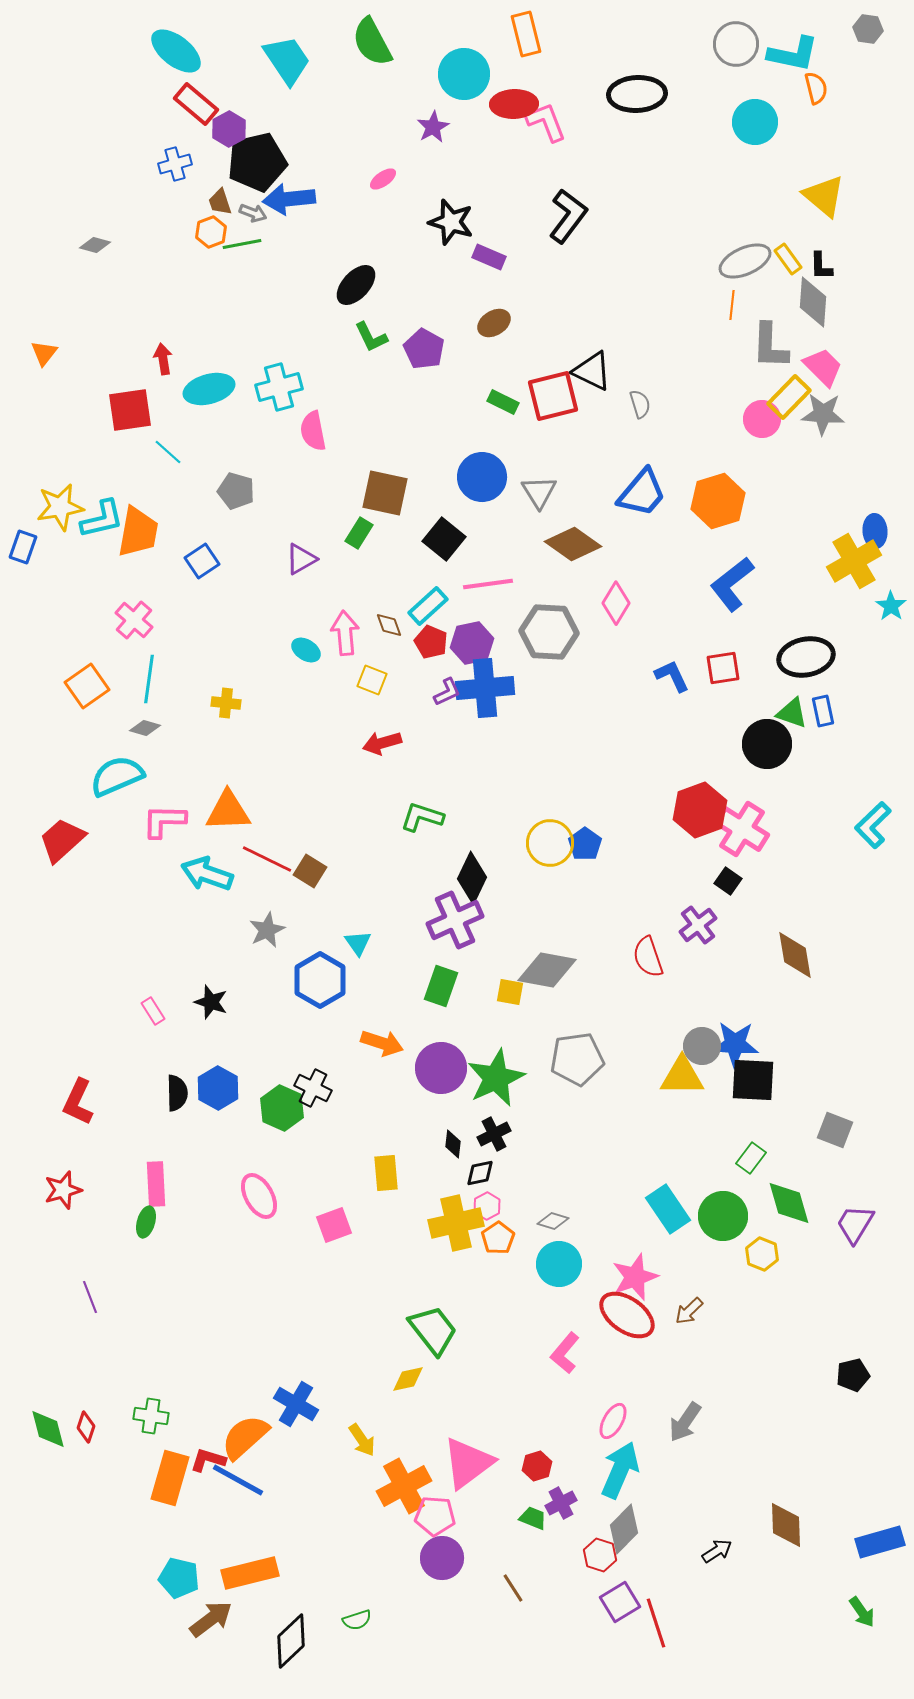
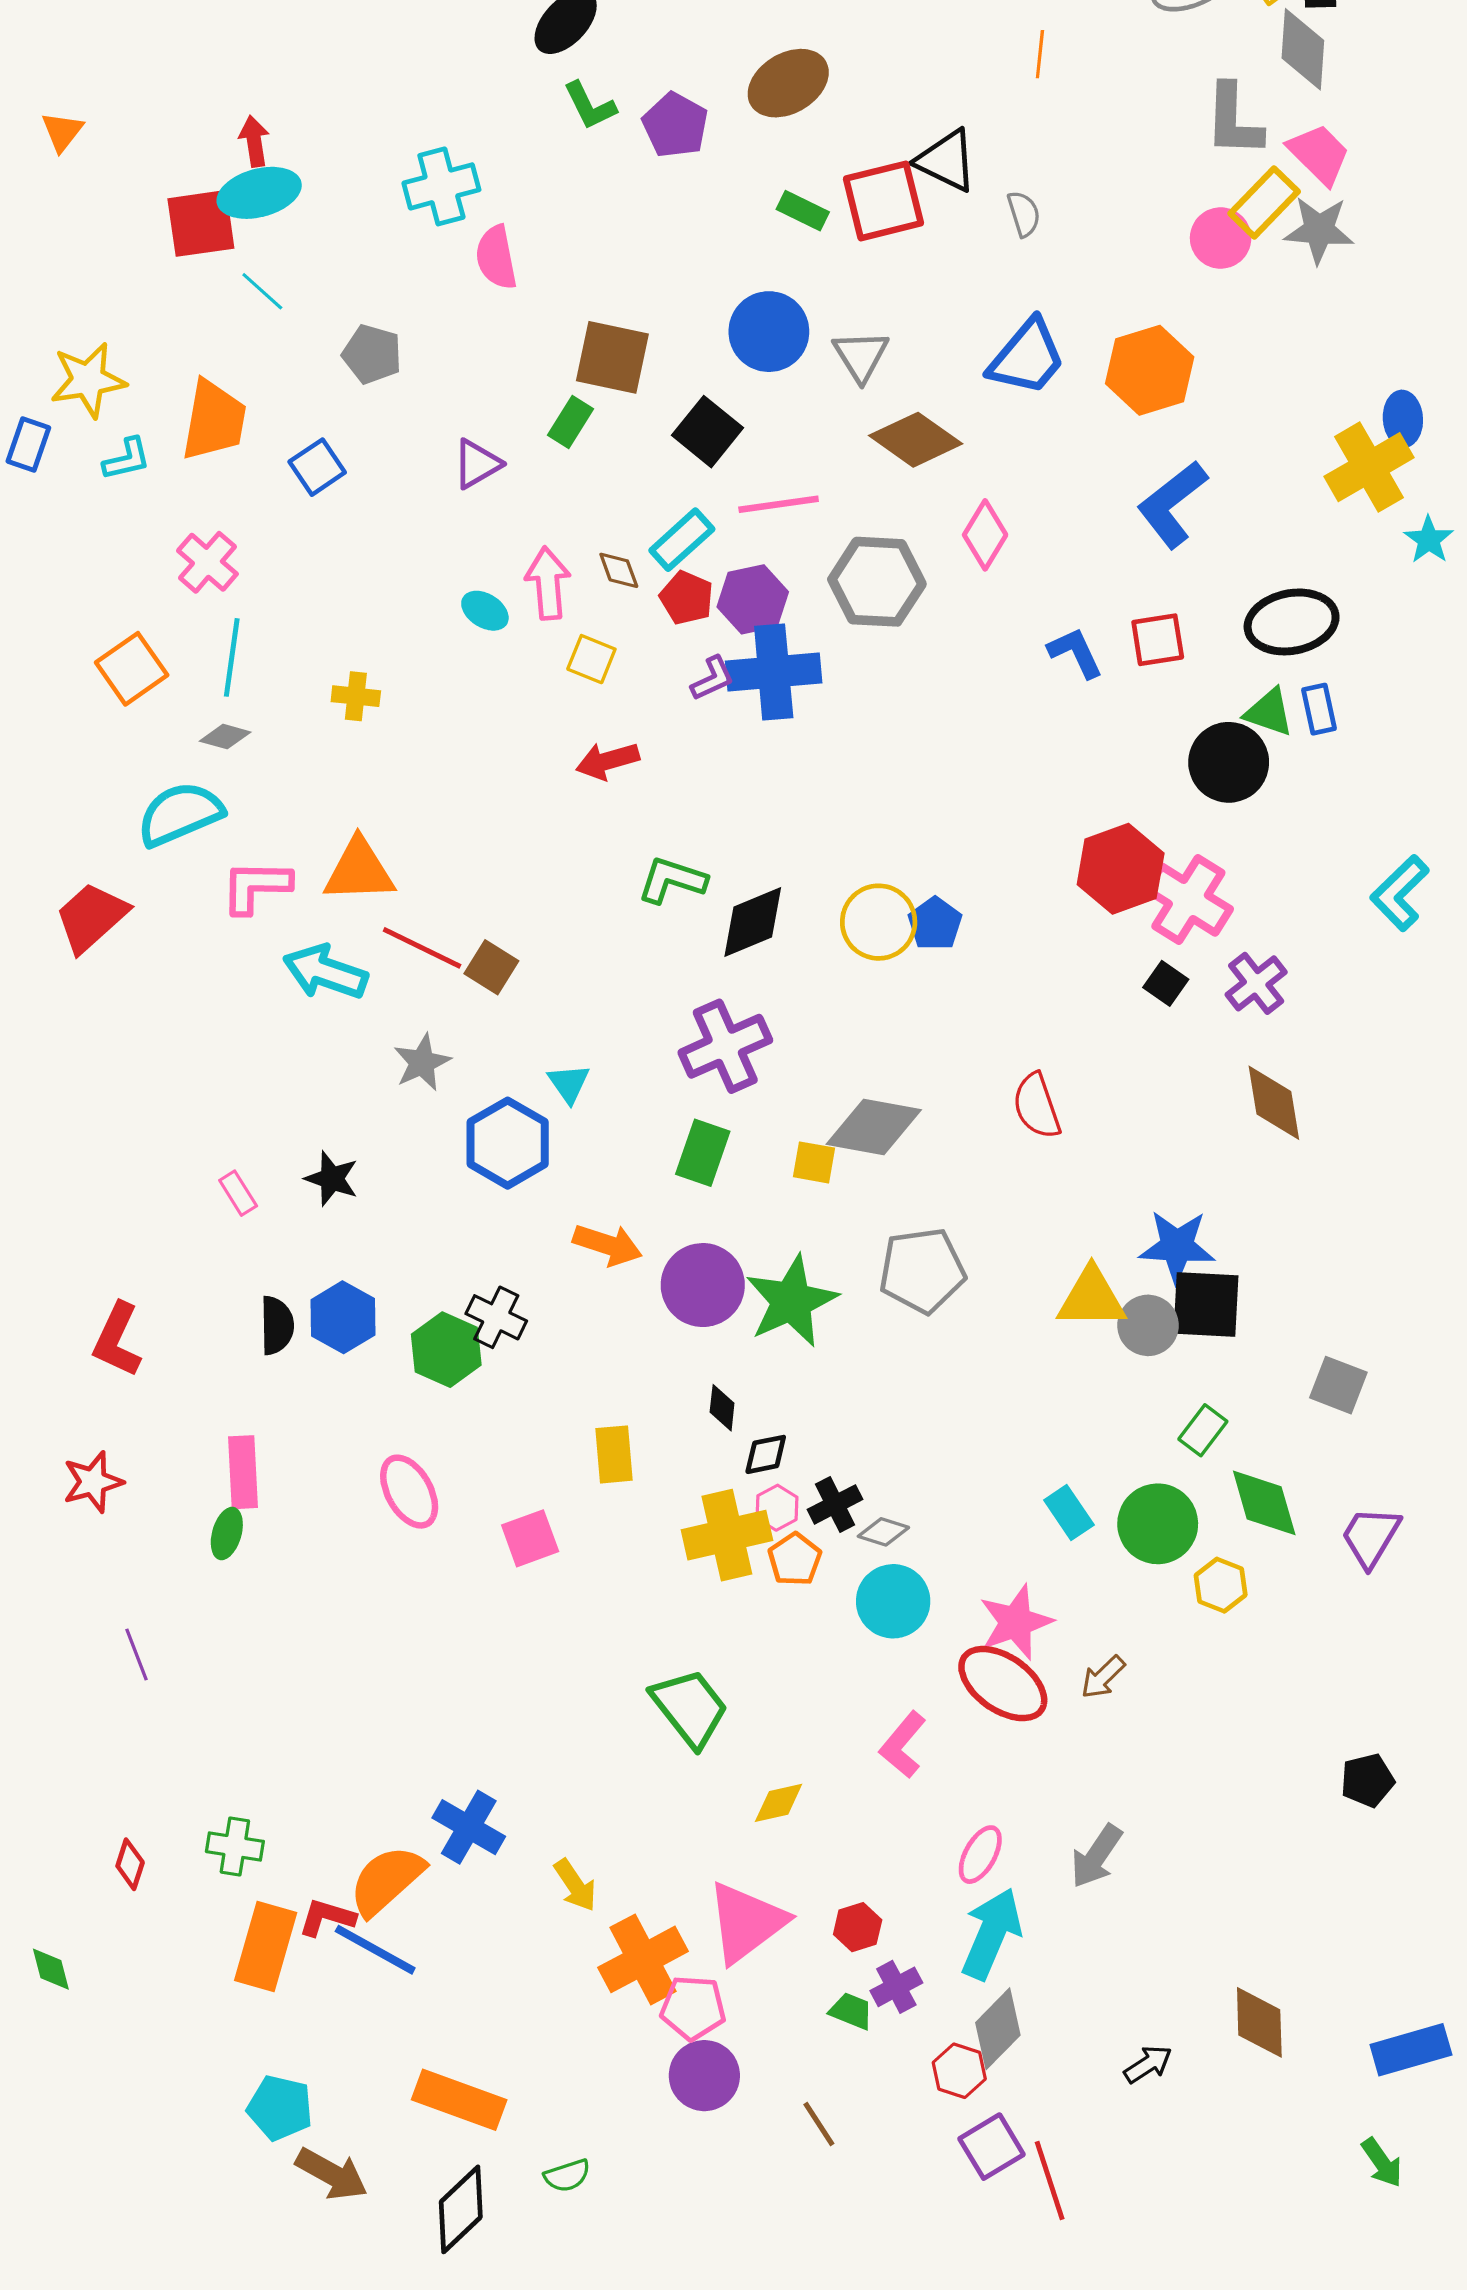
orange line: (732, 305) -> (1040, 54), moved
brown ellipse: (494, 323) -> (788, 83), size x1.5
cyan ellipse: (209, 389) -> (259, 193), moved
cyan L-shape: (102, 519) -> (127, 459), moved, size x0.7
black diamond: (472, 878) -> (753, 922), moved, turned 42
purple cross: (698, 925) -> (1256, 983), moved
gray circle: (702, 1046) -> (1148, 1325), moved
black cross: (494, 1134) -> (835, 1504), moved
cyan rectangle: (668, 1209) -> (1069, 1513), size x0.7
yellow diamond: (408, 1379) -> (779, 1803), moved
green diamond: (48, 1429) -> (51, 1969), moved, size x0.7
orange rectangle: (250, 1573) -> (459, 2100), moved, turned 34
brown arrow: (211, 1619) -> (332, 2174), turned 66

